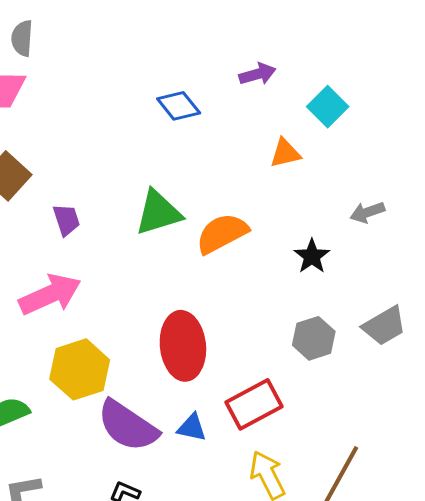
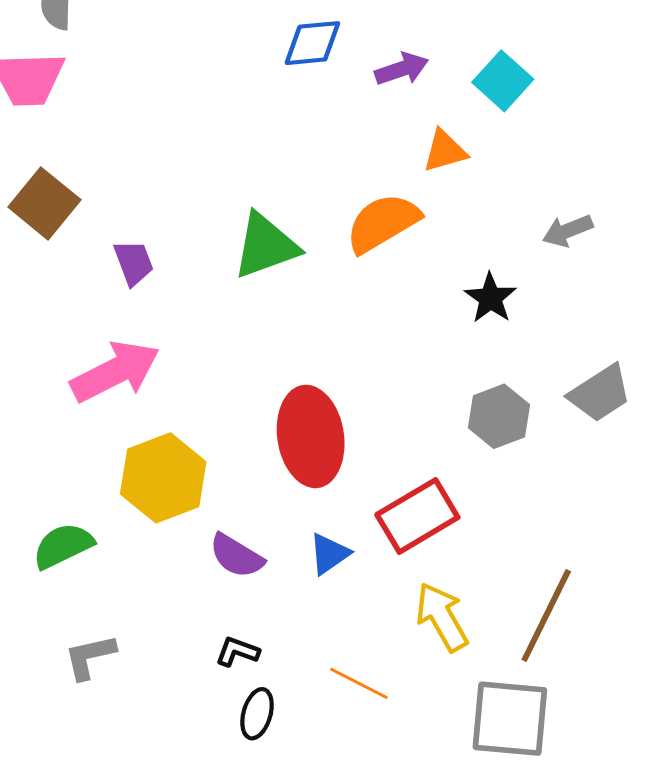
purple arrow: (257, 74) -> (402, 69), moved
blue diamond: (179, 106) -> (312, 43), moved, turned -54
orange semicircle: (222, 233) -> (383, 223), moved
purple semicircle: (128, 426) -> (237, 556), size x0.6
blue triangle: (192, 428) -> (329, 554), turned -44

